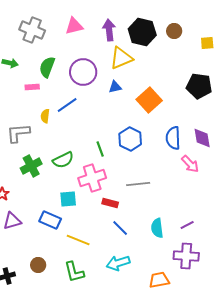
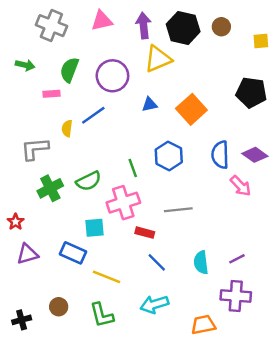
blue triangle: (115, 87) -> (150, 105), moved
purple diamond: (202, 138) -> (255, 155), turned -45

